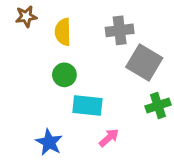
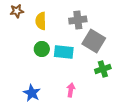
cyan rectangle: (87, 106) -> (64, 52), moved
pink arrow: (109, 138) -> (71, 90), turned -40

